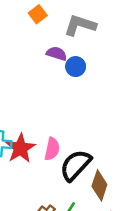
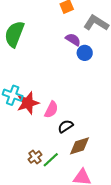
black semicircle: (76, 165) -> (66, 126), size x0.6
brown diamond: (99, 185) -> (79, 146), turned 40

